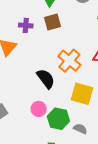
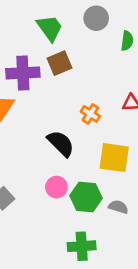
purple cross: (26, 25) -> (23, 73), size x1.6
orange cross: (69, 61) -> (90, 114), size x0.6

